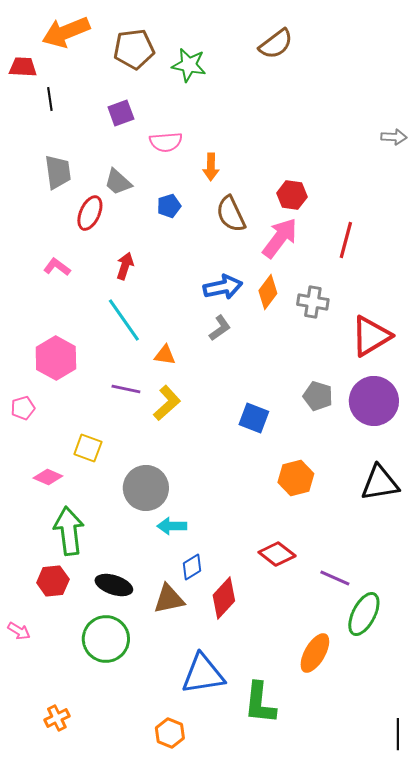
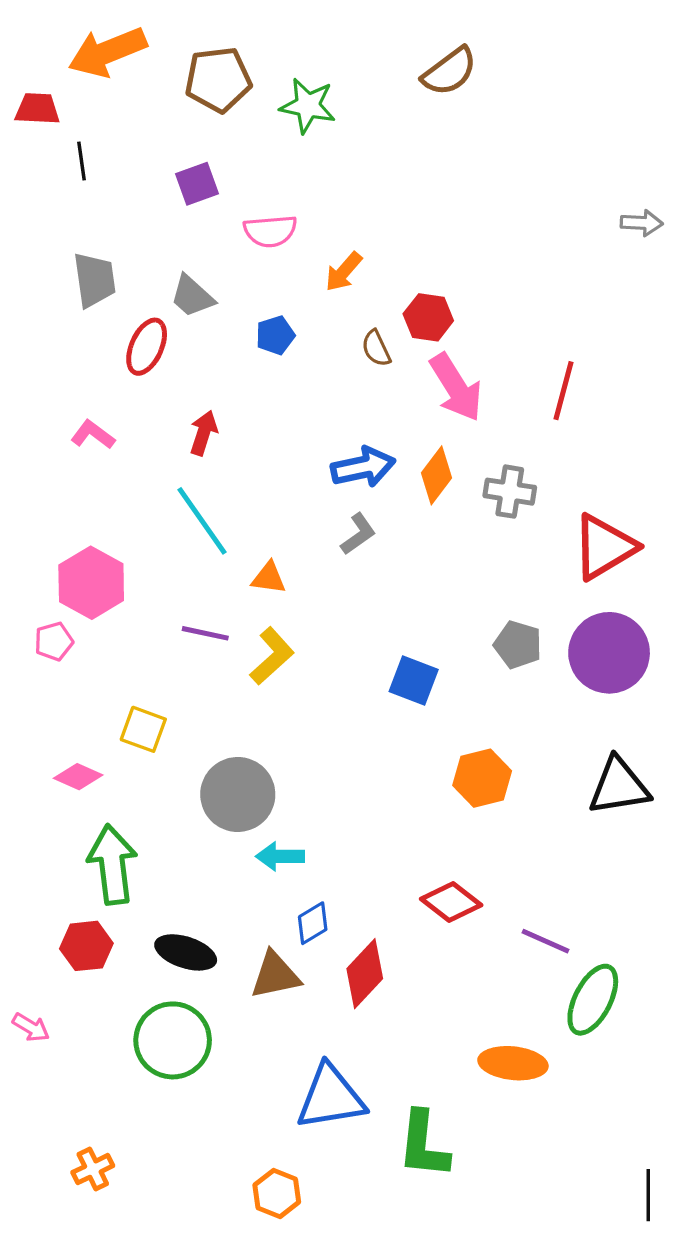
orange arrow: (211, 167) -> (344, 272), turned 40
red hexagon: (292, 195) -> (428, 317), moved
brown semicircle: (231, 214) -> (376, 348), size x0.6
pink arrow: (280, 238) -> (456, 387), turned 111
pink pentagon: (23, 408) -> (54, 641), moved
orange ellipse: (315, 653) -> (513, 1063), turned 66

